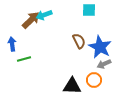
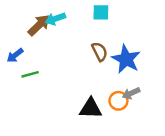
cyan square: (89, 10) -> (101, 12), moved
blue arrow: (12, 44) -> (15, 55), turned -120
gray arrow: (104, 64) -> (131, 93), moved

